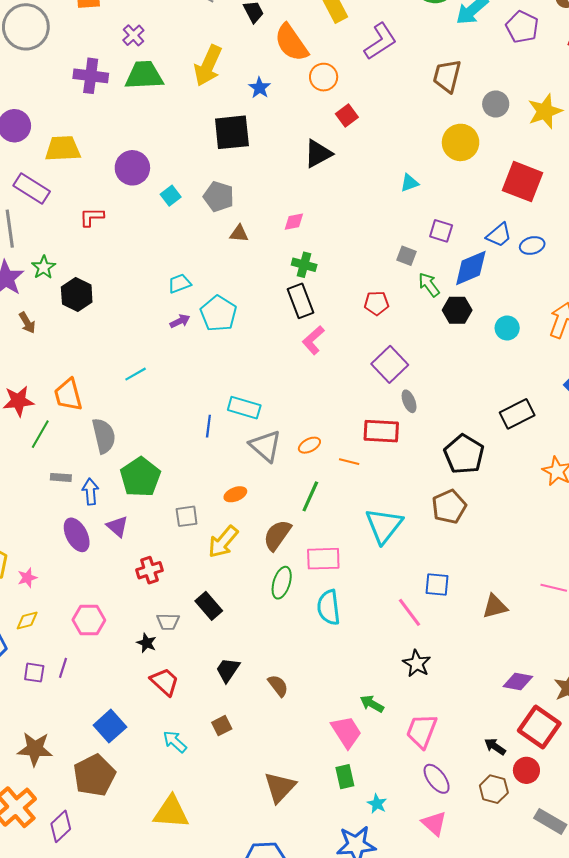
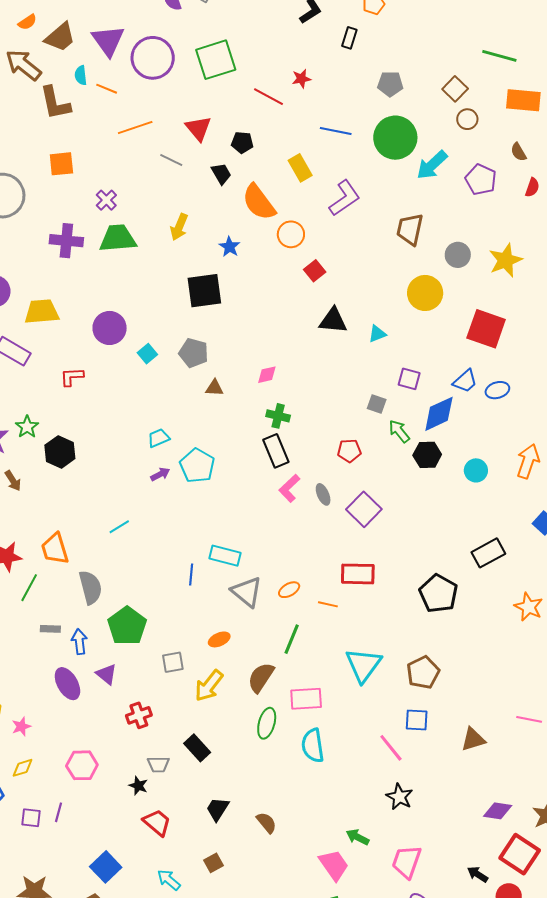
yellow arrow: (208, 66) -> (179, 227), size x0.7
black triangle: (318, 154) -> (333, 321), moved, turned 36
gray ellipse: (409, 401) -> (323, 494), moved
brown pentagon: (449, 507) -> (423, 672), moved

